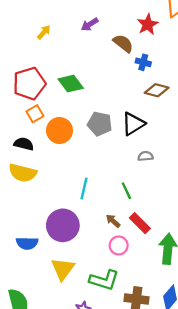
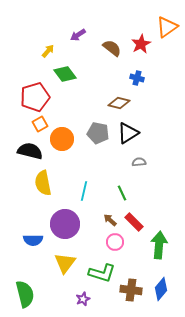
purple arrow: (90, 24) -> (78, 35), moved
brown semicircle: (123, 43) -> (112, 48), moved
green diamond: (71, 84) -> (65, 74), moved
brown diamond: (157, 90) -> (119, 103), moved
black semicircle: (24, 144) -> (30, 151), size x1.4
yellow semicircle: (23, 173) -> (43, 183), moved, turned 65

